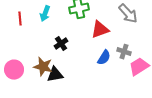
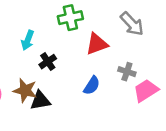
cyan arrow: (45, 14) -> (28, 40), moved
blue semicircle: (104, 58) -> (92, 85), moved

